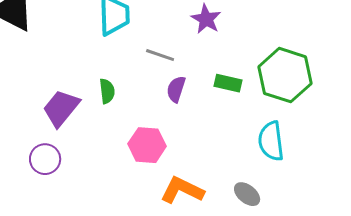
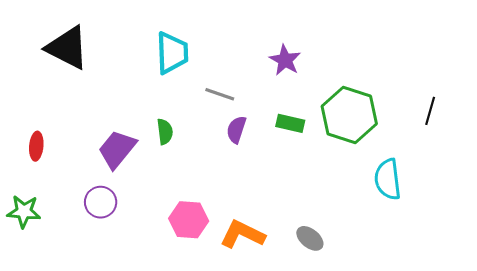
purple star: (206, 19) -> (285, 60), moved
cyan semicircle: (271, 141) -> (388, 179), moved
pink hexagon: (147, 145) -> (189, 220), moved

